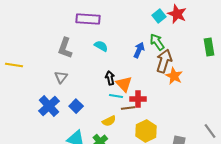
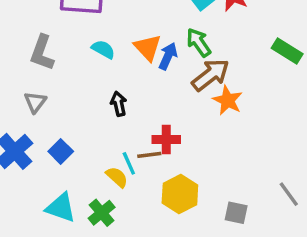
green rectangle: (209, 47) -> (287, 51), turned -48
brown arrow: (164, 61) -> (211, 75), turned 35
orange triangle: (124, 84) -> (148, 48), moved
cyan line: (116, 96) -> (129, 163), moved, turned 56
yellow semicircle: (109, 121) -> (117, 177), turned -112

